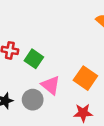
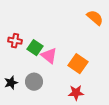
pink triangle: (51, 85) -> (49, 56), moved

